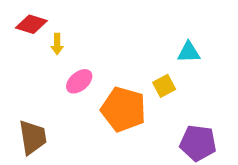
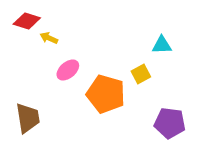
yellow arrow: (57, 44) -> (49, 38), turned 114

